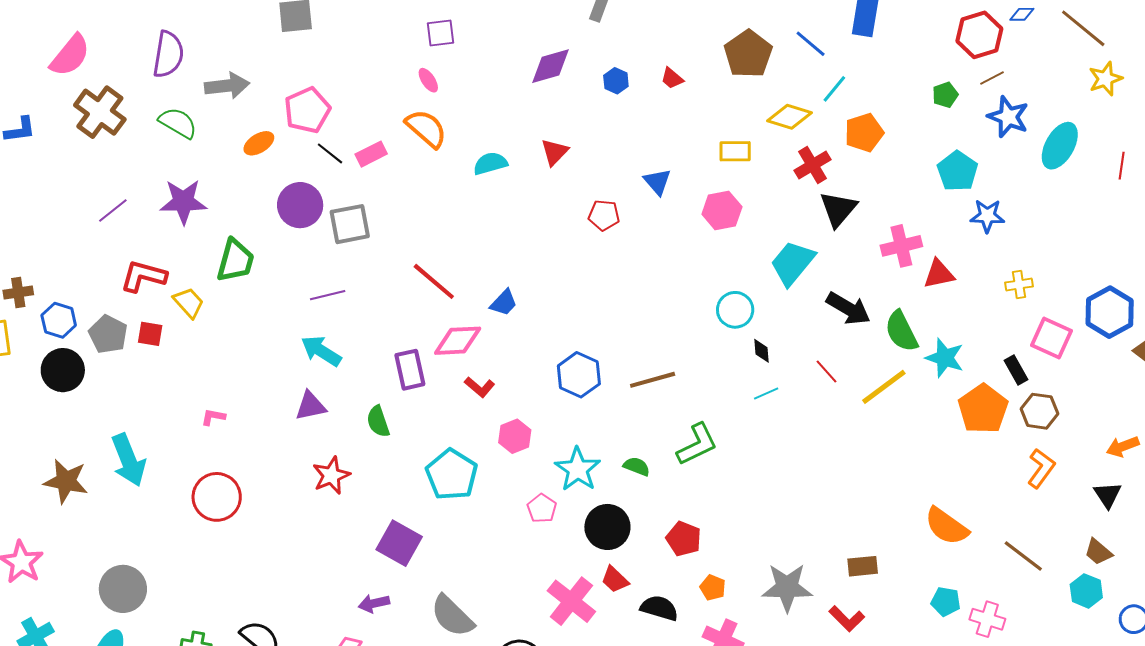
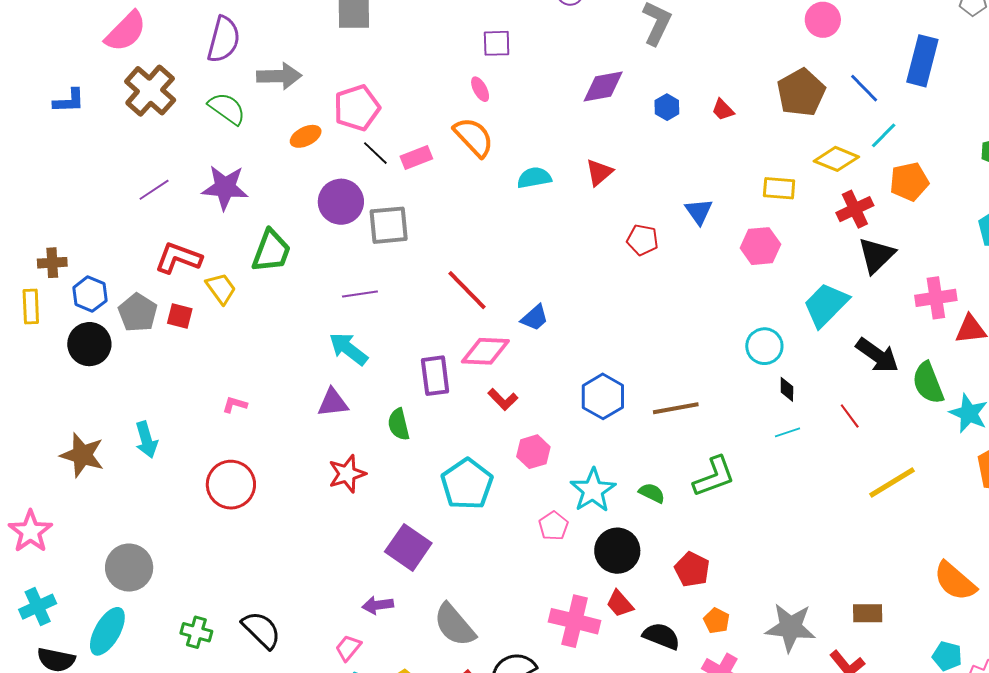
yellow line: (884, 387) -> (892, 483), moved
cyan arrow: (128, 460) -> (146, 440), size x0.7
pink cross: (571, 601) -> (575, 621), turned -30

